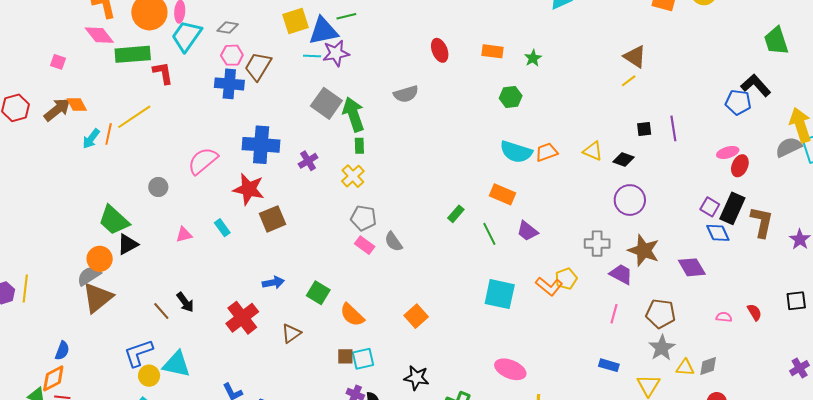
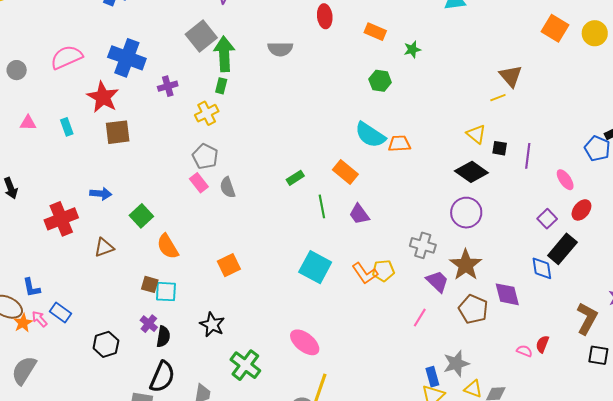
yellow triangle: (593, 151) -> (476, 134), moved
pink ellipse: (728, 152) -> (565, 180), moved, turned 55
black diamond: (624, 159) -> (471, 172), size x1.5
purple square: (710, 207) -> (547, 219), moved
brown L-shape: (762, 222) -> (587, 319), moved
red semicircle: (754, 312) -> (542, 344), moved, turned -144
brown pentagon: (661, 314) -> (473, 309), moved
blue rectangle: (609, 365) -> (432, 377), moved, turned 42

